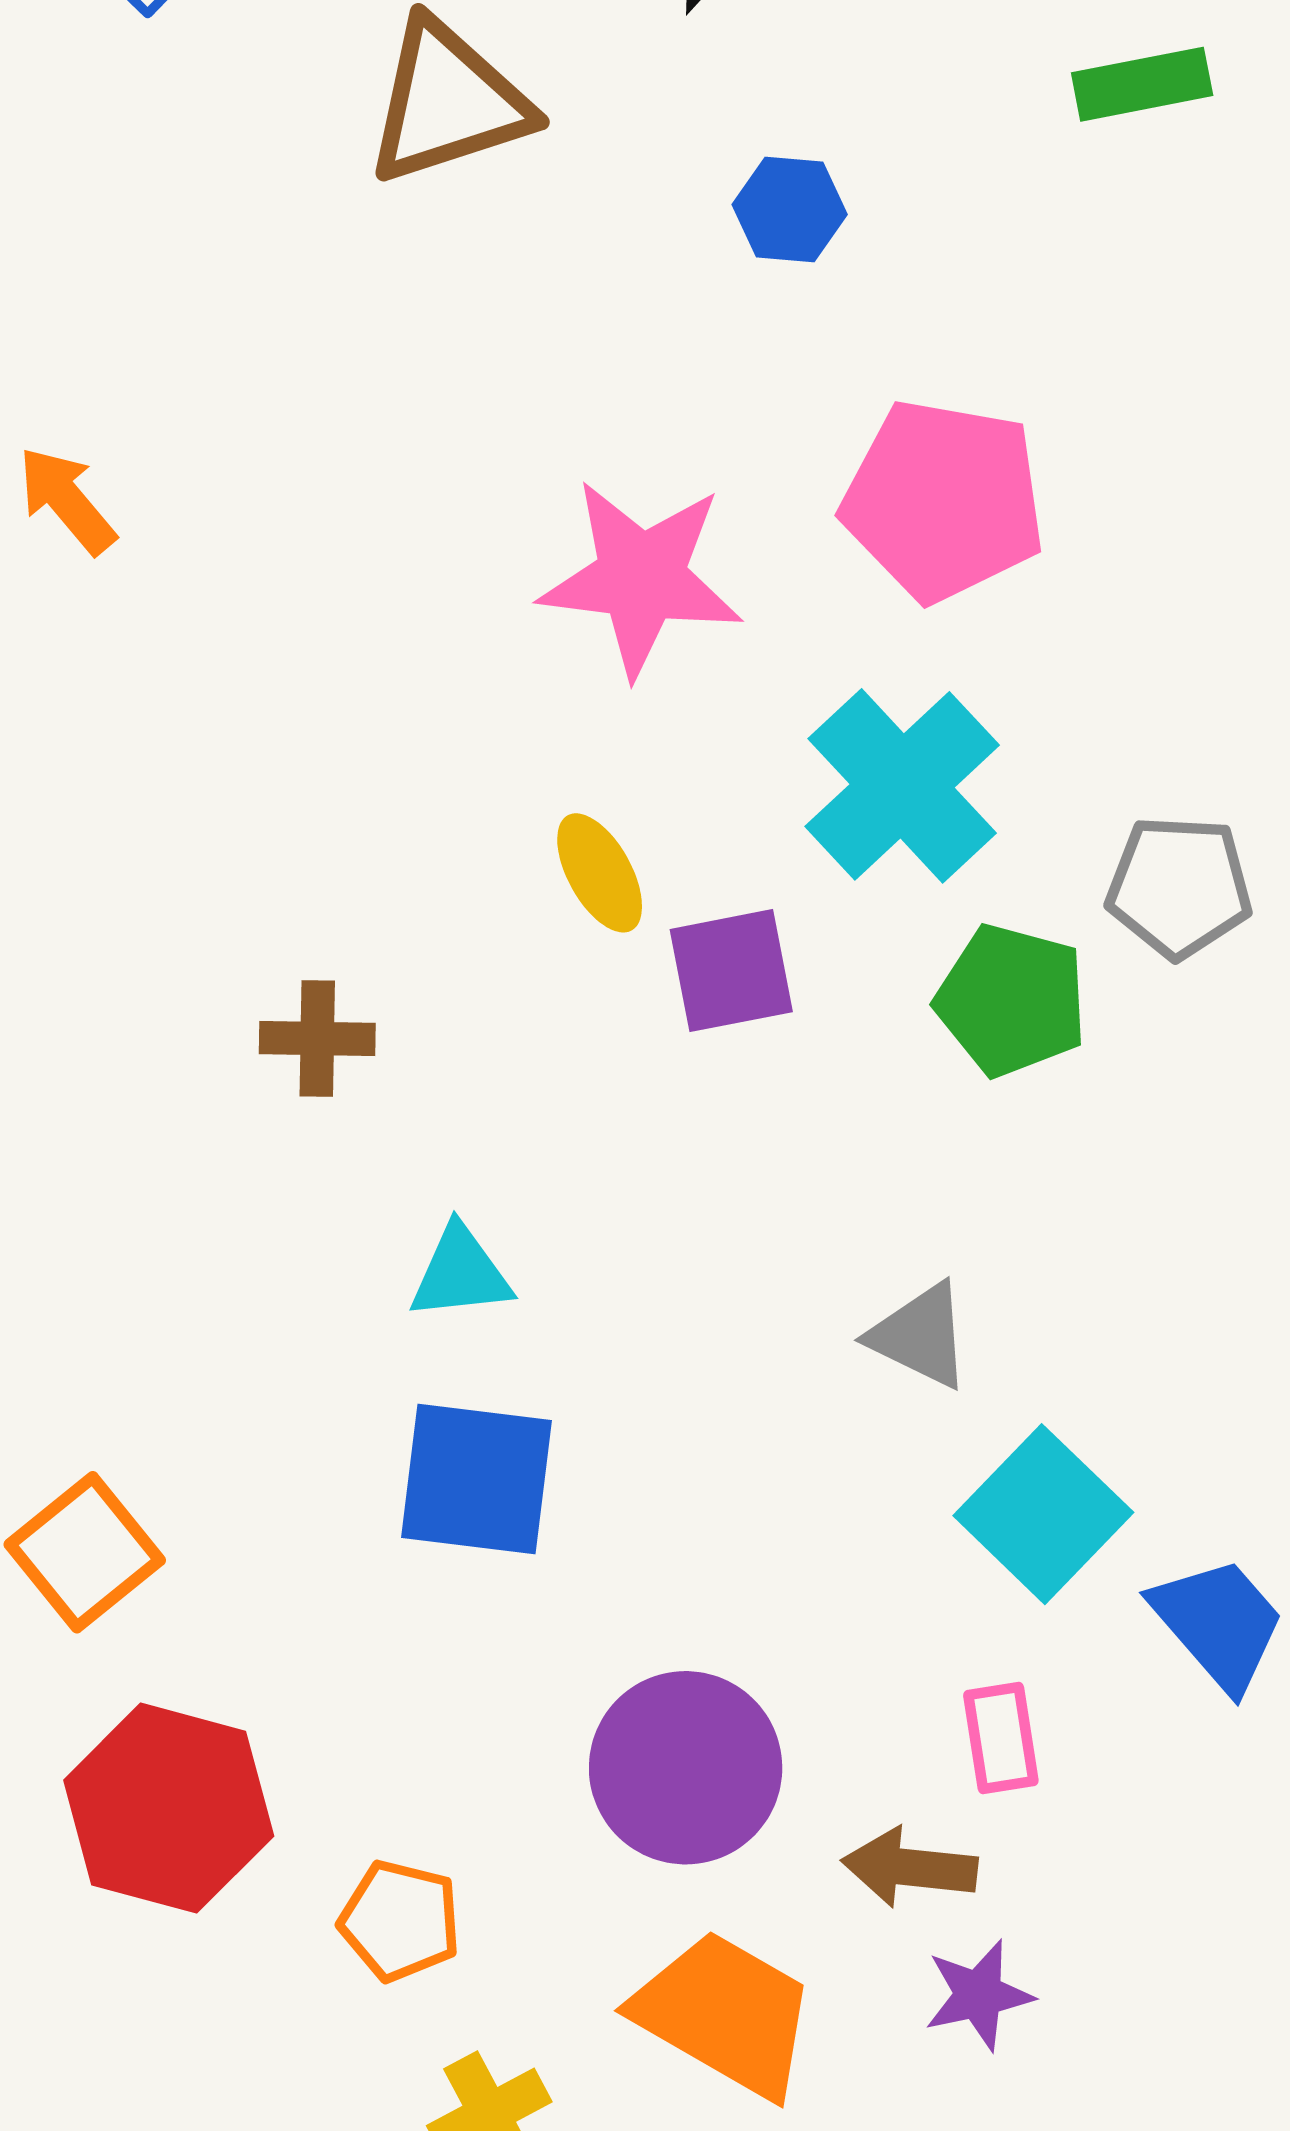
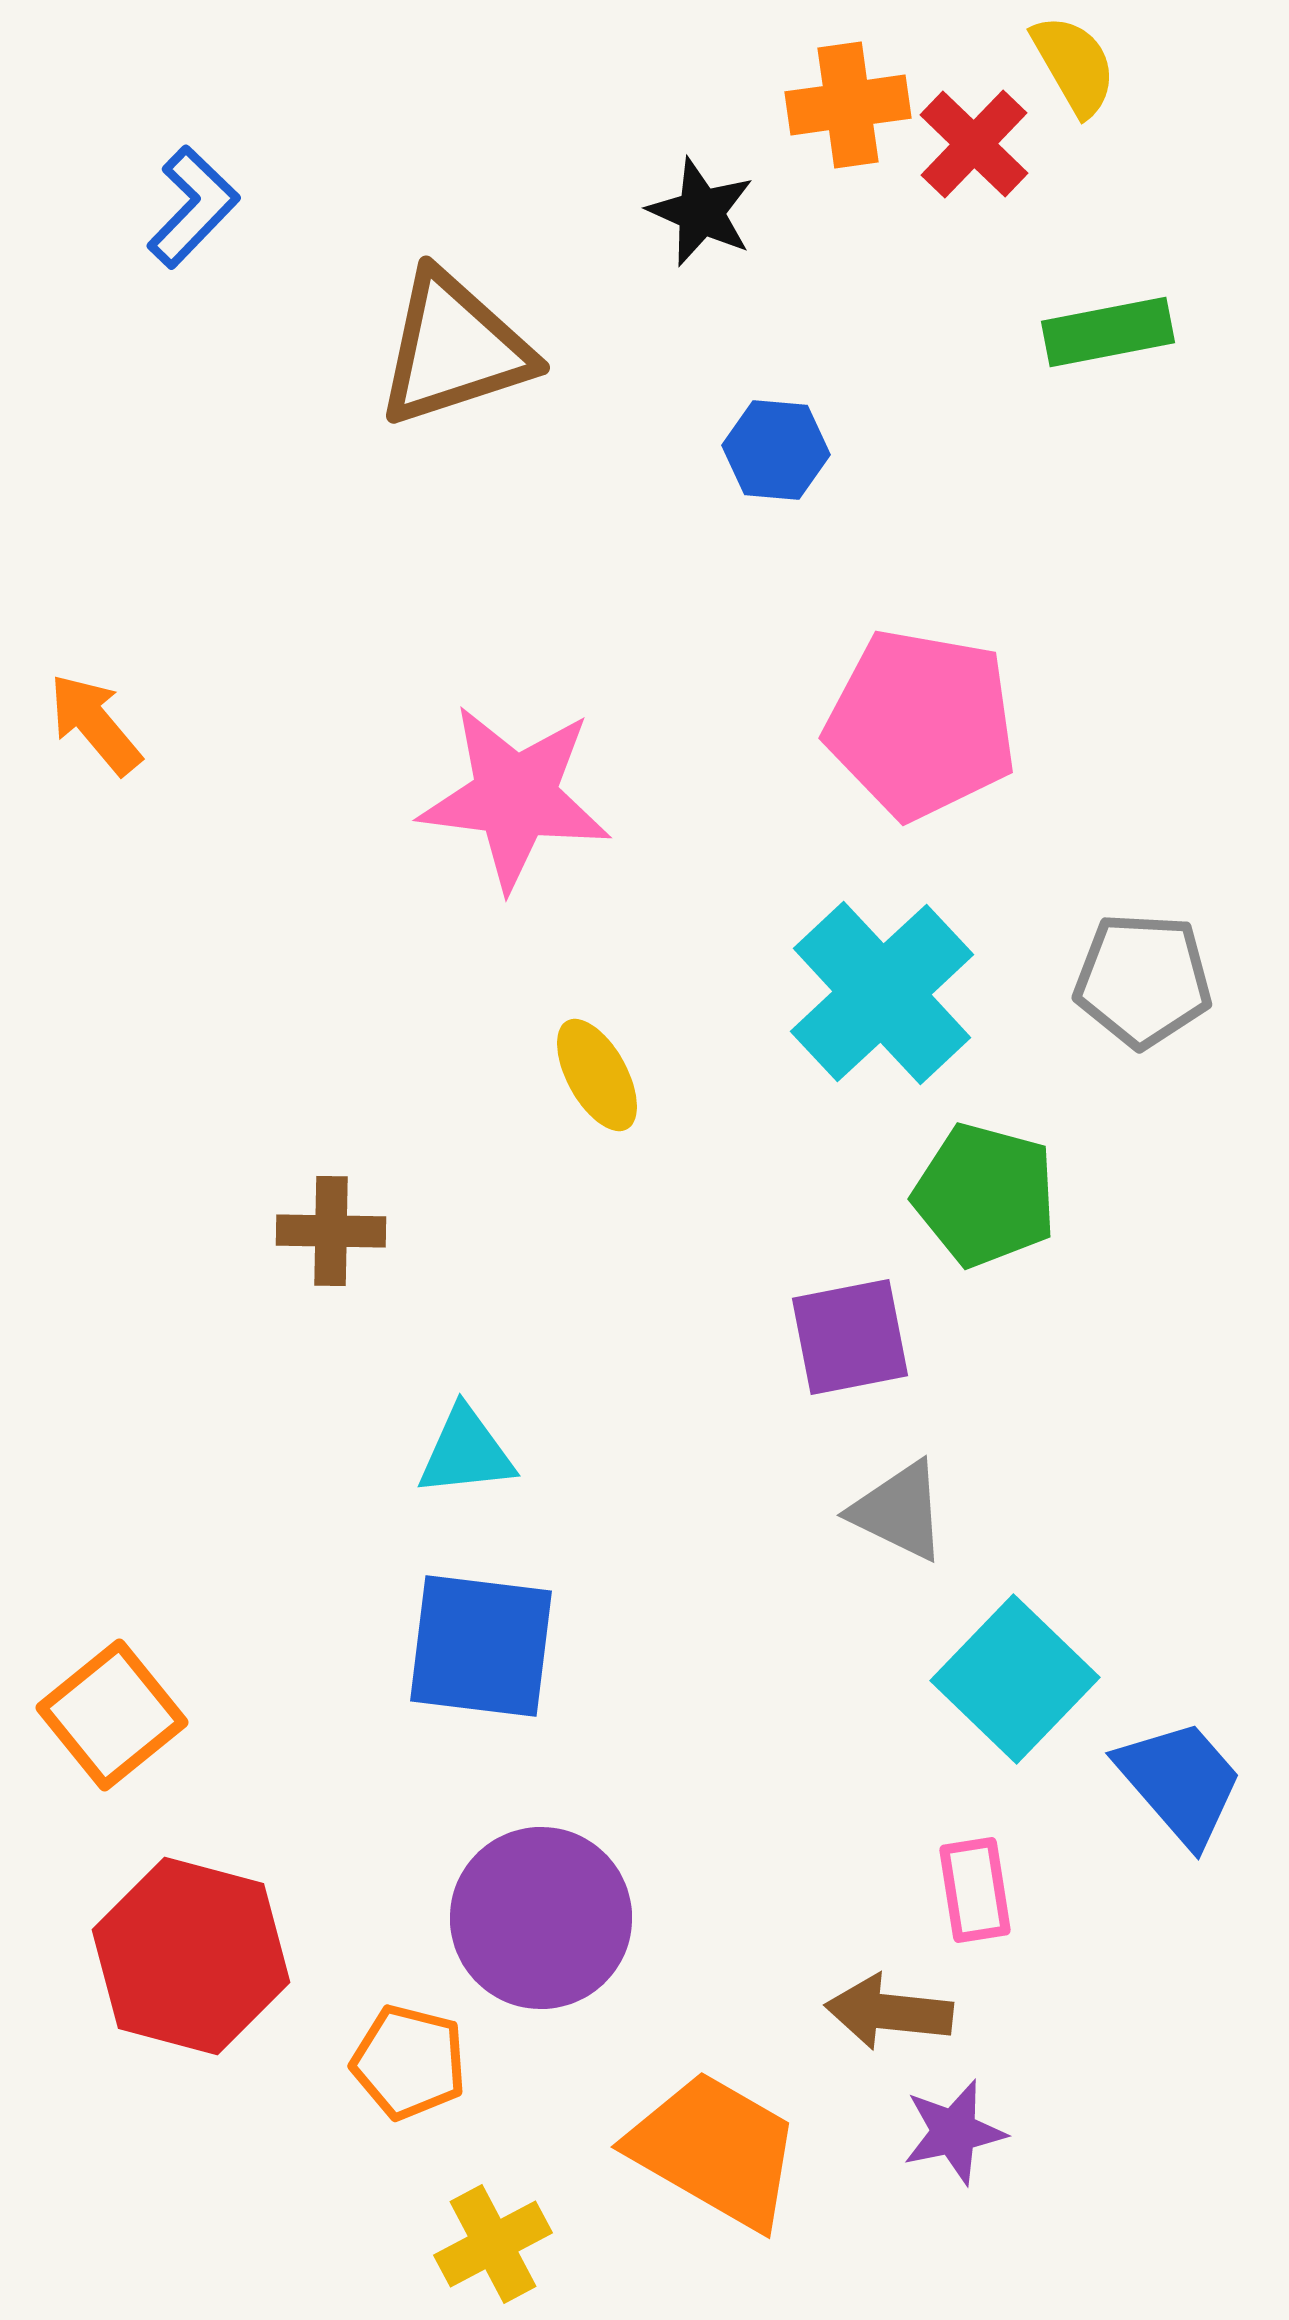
pink star: (641, 578) -> (515, 797), moved
gray pentagon: (1179, 887) -> (1143, 980), moved
purple square: (731, 971) -> (850, 1337), moved
purple circle: (686, 1768) -> (541, 1918), moved

